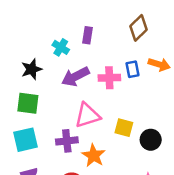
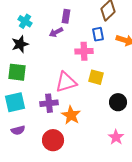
cyan cross: (61, 47) -> (25, 21), moved
blue rectangle: (132, 69) -> (98, 34), moved
purple arrow: (75, 77) -> (56, 32), moved, size x0.6
yellow square: (124, 128) -> (96, 77), moved

